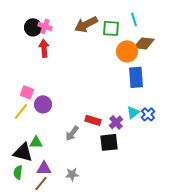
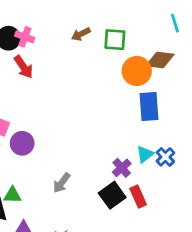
cyan line: (134, 19) -> (175, 23), moved
brown arrow: (86, 24) -> (81, 34), size x0.6
red arrow: (44, 48) -> (23, 67), turned 150
red rectangle: (93, 120) -> (138, 197), moved, turned 49
black square: (109, 142) -> (112, 195), turned -30

